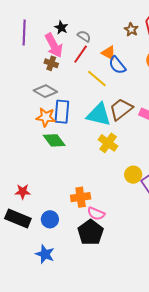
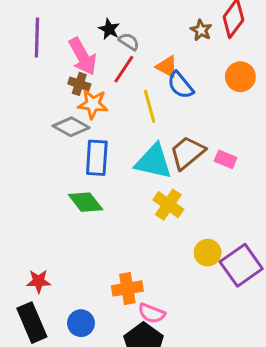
black star: (61, 28) -> (109, 29), moved
yellow line: (97, 79) -> (150, 106), turned 35
orange star: (46, 117) -> (93, 104), moved
black rectangle: (18, 218) -> (32, 323), turned 45

